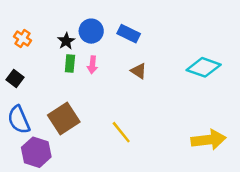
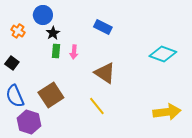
blue circle: (91, 31) -> (43, 15), moved
brown triangle: (139, 71) -> (105, 73), moved, size x1.6

